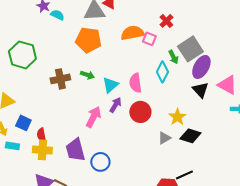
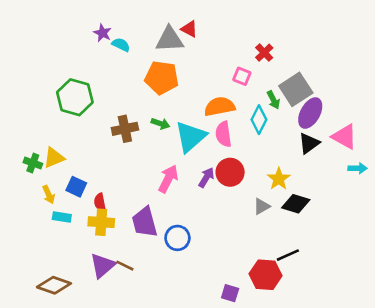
orange semicircle: (132, 33) -> (220, 106), moved
cyan triangle: (110, 85) -> (191, 137), size x1.5
black triangle: (200, 90) -> (309, 143), turned 36
purple arrow: (115, 105) -> (206, 177), moved

